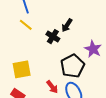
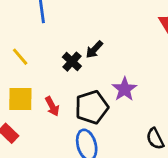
yellow line: (26, 25) -> (20, 57), moved
red arrow: (52, 87) -> (52, 106), moved

